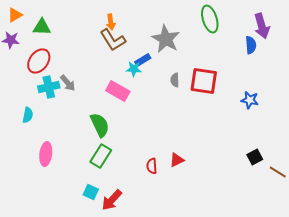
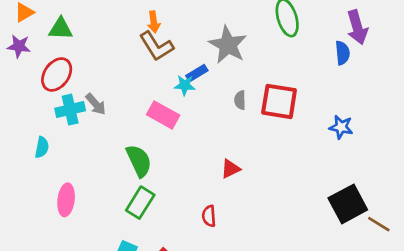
black square: (255, 157) -> (348, 204), size x1.8
red triangle: (177, 160) -> (231, 169), moved

